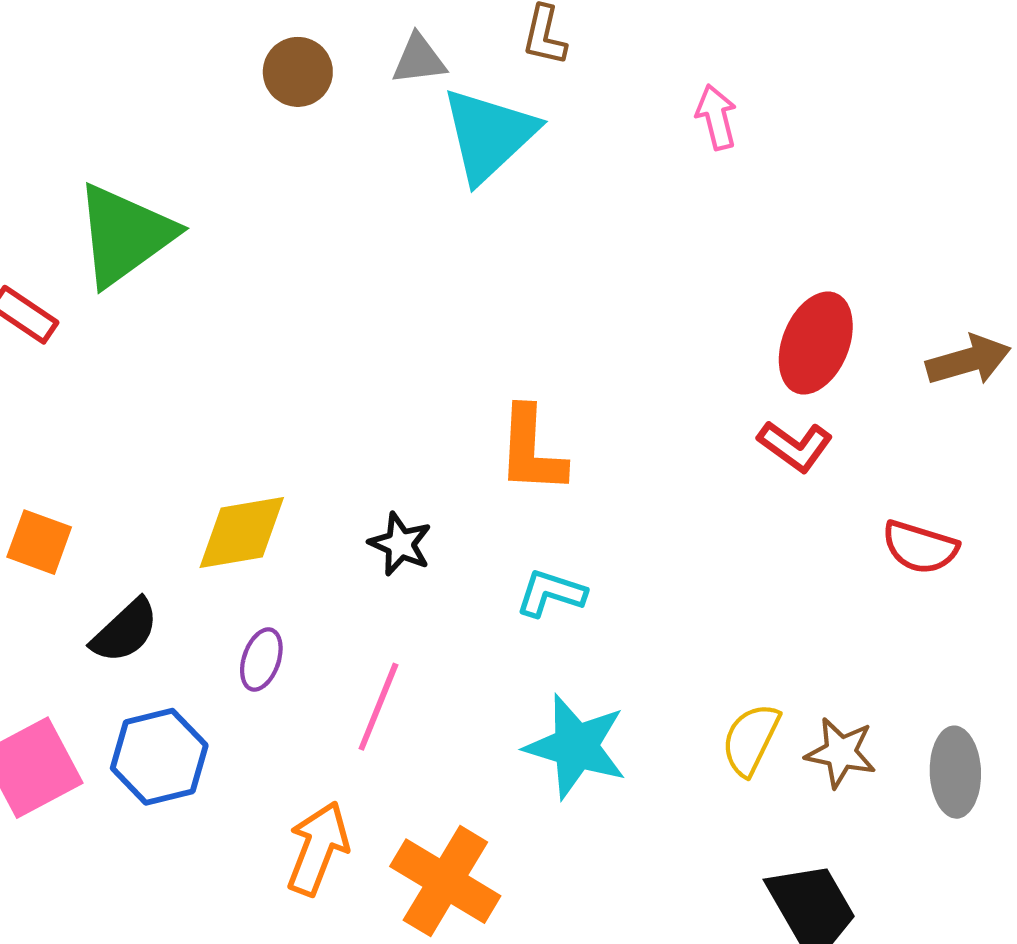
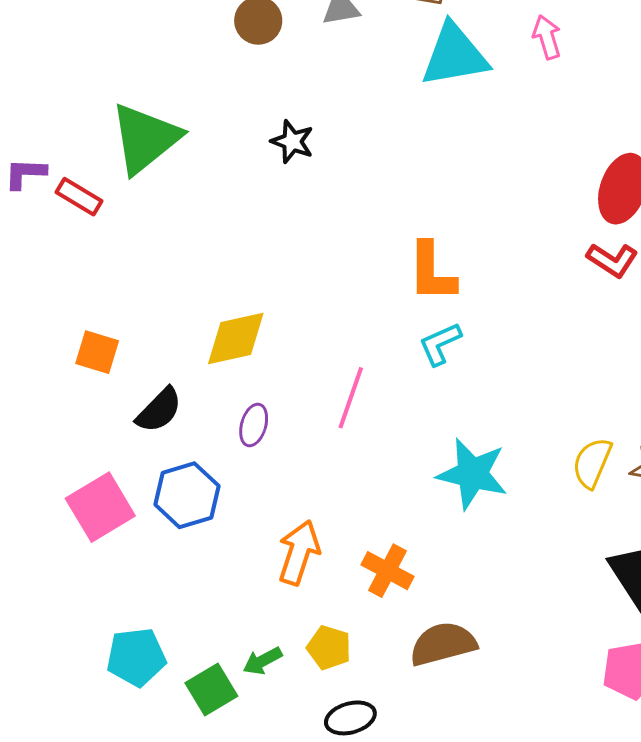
cyan triangle: (489, 135) -> (454, 55), moved, turned 36
black star: (400, 544) -> (292, 142), moved
cyan L-shape: (551, 593) -> (440, 344), moved, turned -39
pink line: (378, 707) -> (351, 398), moved
orange cross: (445, 881) -> (388, 571), size x0.7

